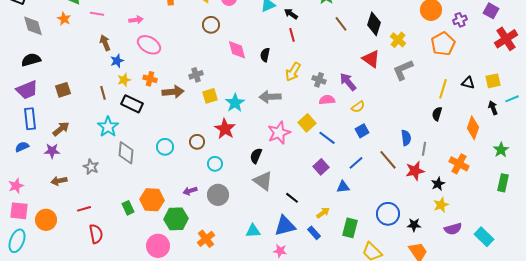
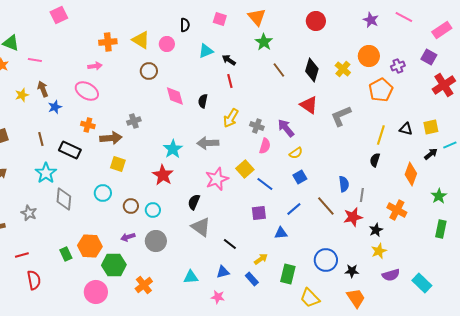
pink arrow: (136, 20) -> (95, 66), moved
yellow cross: (398, 40) -> (343, 69), moved
yellow star: (124, 80) -> (22, 95), moved
yellow square: (210, 96) -> (118, 164), moved, turned 35
pink semicircle: (327, 100) -> (265, 146), turned 112
black arrow: (493, 108) -> (431, 154), turned 72
brown circle: (197, 142) -> (131, 206), moved
purple square: (321, 167) -> (259, 213), turned 35
blue triangle: (285, 226) -> (223, 272), size x0.6

